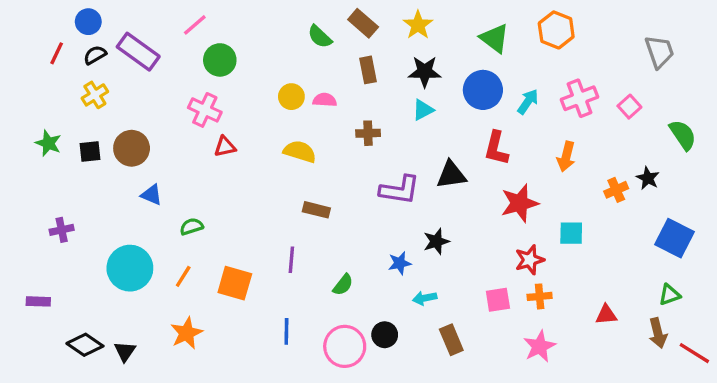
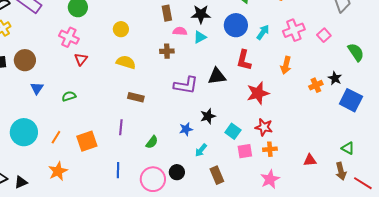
pink semicircle: (325, 100) -> (180, 31), moved
red triangle: (225, 147) -> (81, 59), turned -40
blue triangle: (152, 195) -> (37, 88), turned 40
green semicircle: (192, 226) -> (69, 96), moved
cyan square: (571, 233) -> (233, 131), moved, turned 35
blue square: (674, 238) -> (351, 100), moved
red star: (530, 260) -> (264, 127), turned 30
orange square: (235, 283) -> (87, 141), turned -35
green triangle: (669, 295) -> (348, 148), turned 48
cyan arrow: (425, 298) -> (201, 150), turned -40
black triangle: (125, 351) -> (21, 182), turned 32

